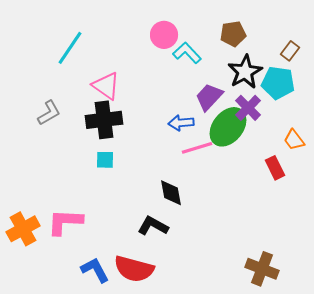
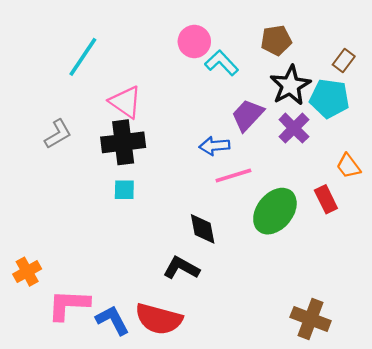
green ellipse: (228, 127) -> (275, 211), moved
pink L-shape: (65, 222) -> (69, 305), moved
orange cross: (23, 229) -> (27, 272), size x0.7

